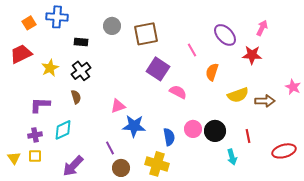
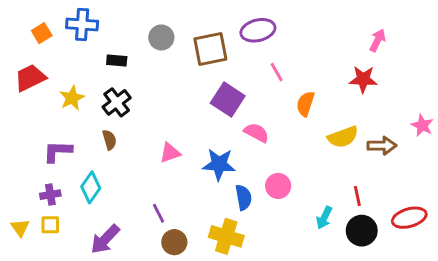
purple ellipse: (225, 35) -> (258, 30), moved, turned -60
blue star: (134, 126) -> (219, 164), moved
cyan diamond: (63, 130) -> (91, 187), turned -30
black circle: (215, 131) -> (362, 231), moved
cyan arrow: (232, 157) -> (324, 218), moved, turned 42

